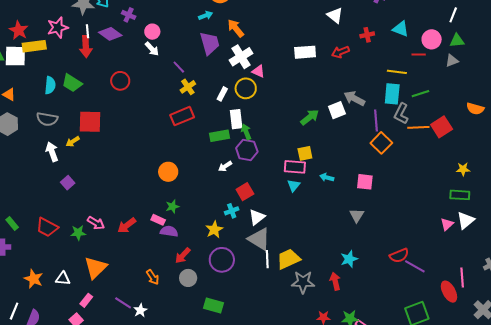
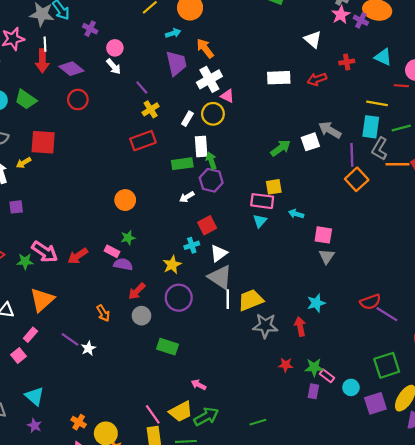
purple diamond: (110, 34) -> (71, 69), moved
pink square: (365, 182) -> (323, 235), moved
purple square: (68, 183) -> (16, 207), turned 32
pink arrow: (96, 223) -> (45, 252), size x1.4

